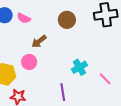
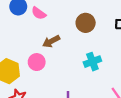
cyan cross: (79, 67) -> (92, 62), moved

